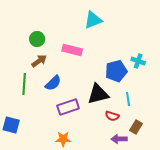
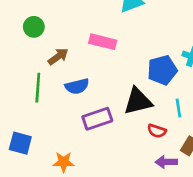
green circle: (37, 39) -> (34, 27), moved
blue semicircle: (53, 83) -> (77, 86), turned 30
orange star: (63, 139) -> (64, 162), moved

